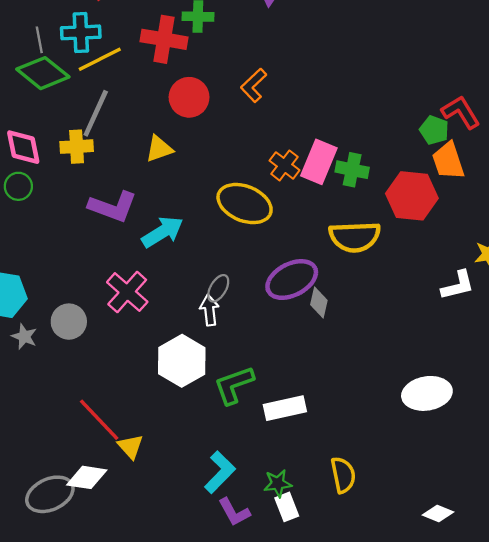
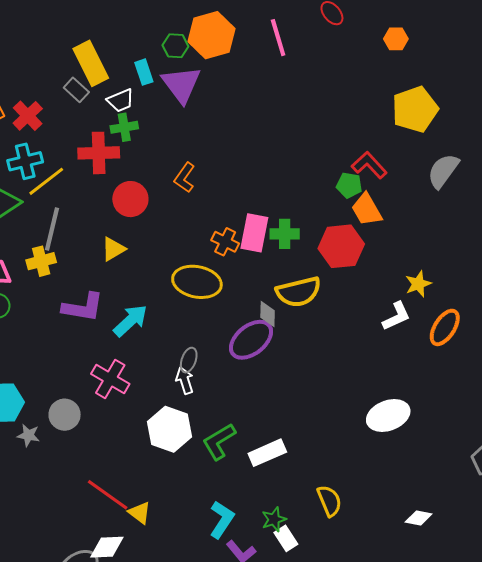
gray diamond: (319, 303) -> (268, 314), moved

